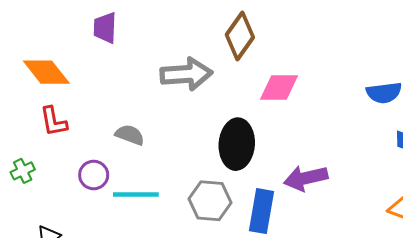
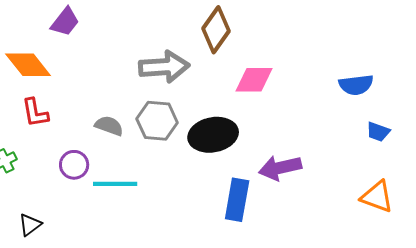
purple trapezoid: (105, 28) -> (65, 22), moved, turned -144
black ellipse: (237, 144) -> (213, 135), turned 75
gray hexagon: (210, 201) -> (157, 121), moved

